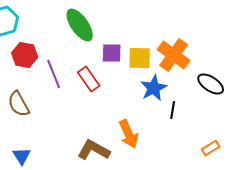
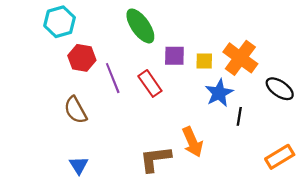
yellow square: (140, 58) -> (204, 61), size x0.7
orange rectangle: (211, 148) -> (280, 157), size x1.5
brown L-shape: (94, 150) -> (155, 159), turned -36

